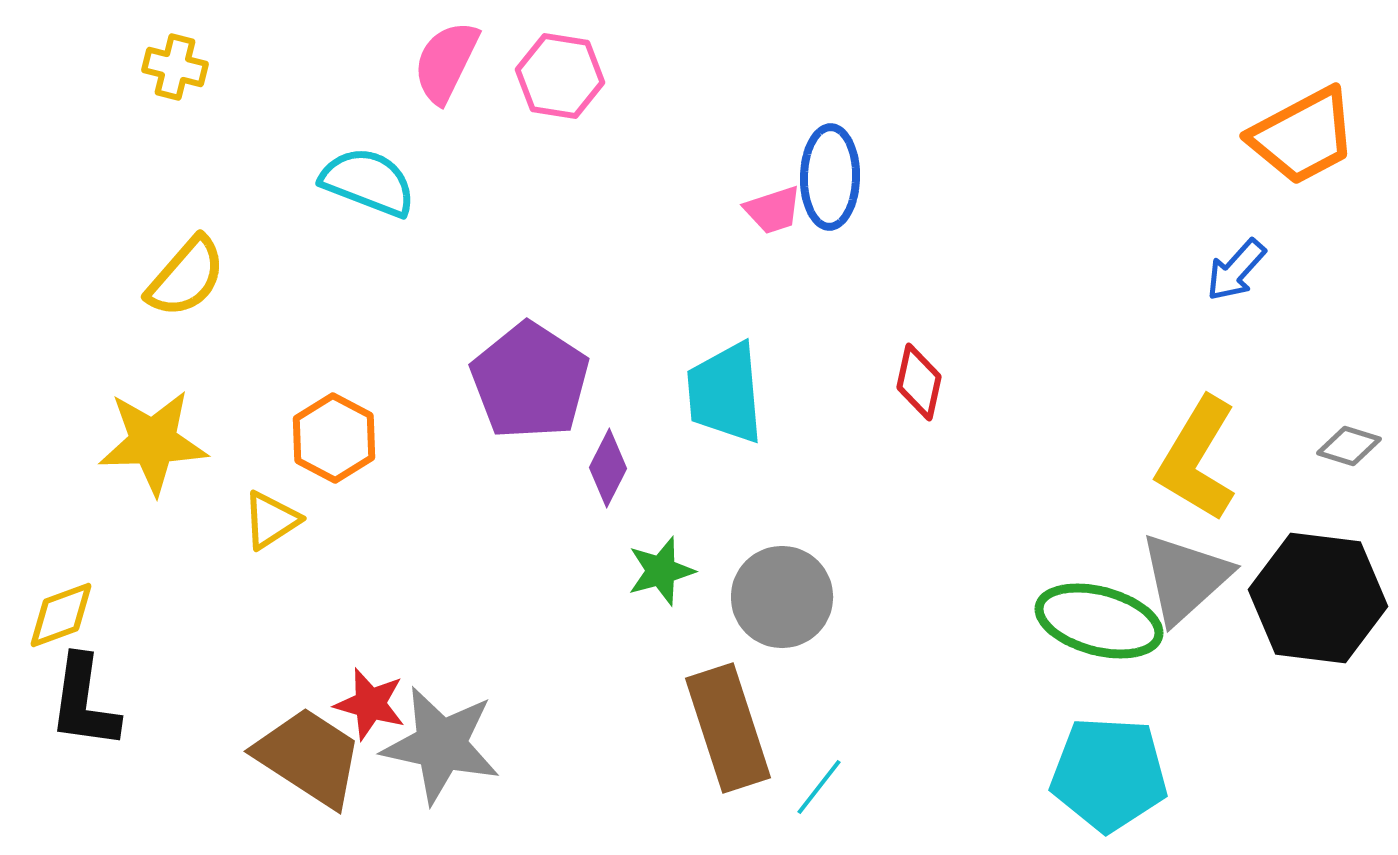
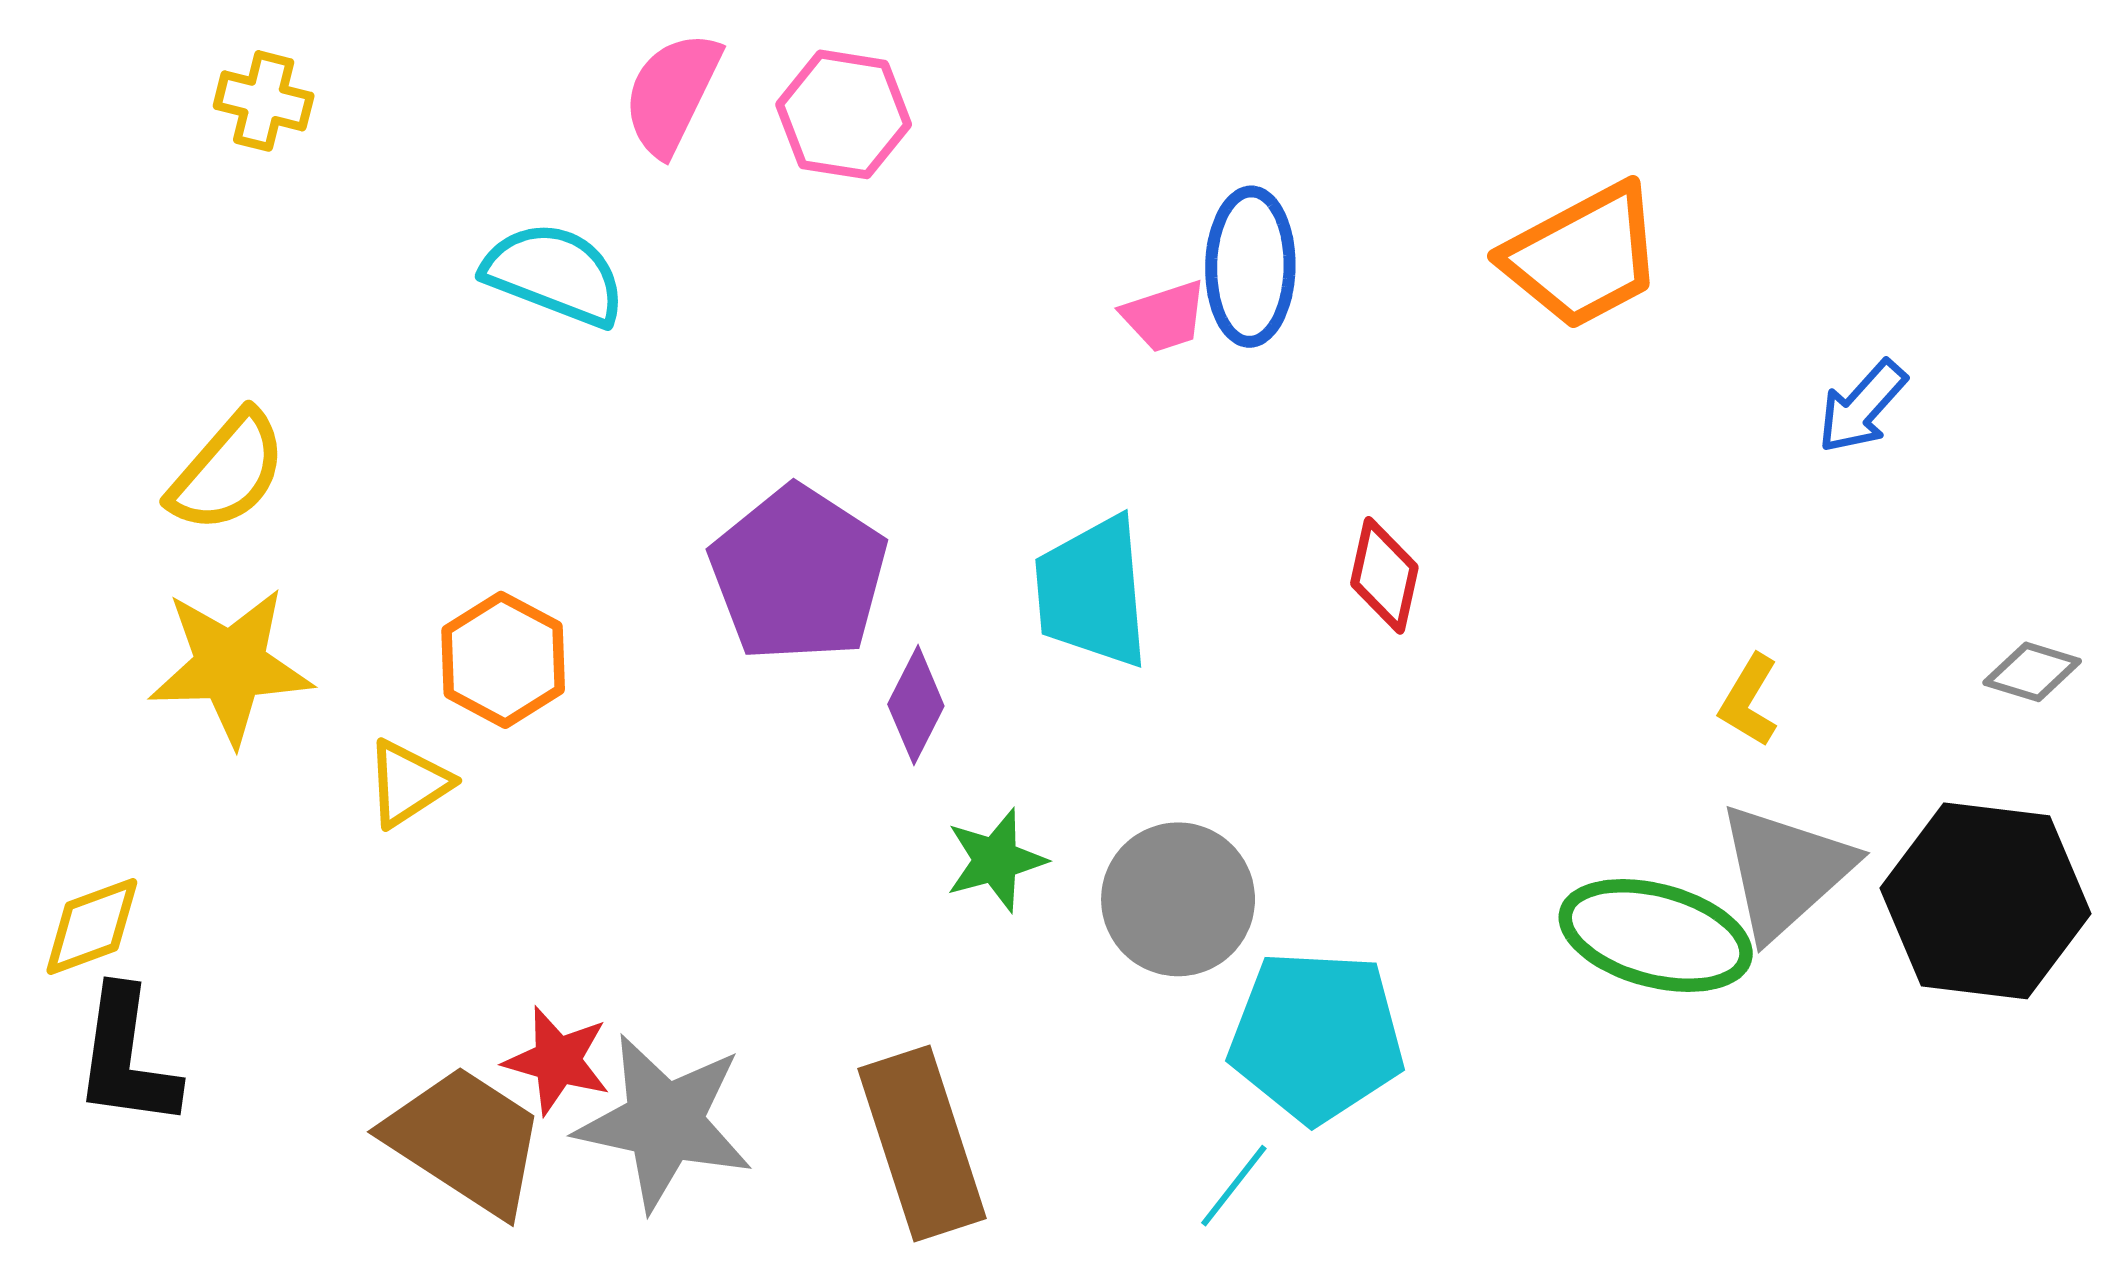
orange trapezoid: (1303, 136) -> (1583, 256), moved
yellow semicircle: (186, 277) -> (227, 472), moved
yellow L-shape: (1197, 459) -> (1749, 700), moved, size x0.5
brown rectangle: (728, 728) -> (922, 1143), moved
cyan pentagon: (1109, 774) -> (1317, 1036), moved

